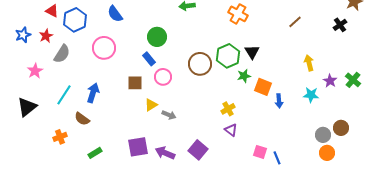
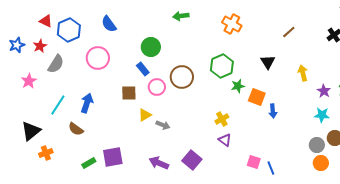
black triangle: (252, 52) -> (268, 62), moved
brown circle: (200, 64) -> (182, 77), moved
cyan star: (311, 95) -> (322, 115), moved
black triangle: (27, 107) -> (31, 131), moved
orange cross: (60, 137) -> (46, 153), moved
purple square: (138, 147) -> (113, 157), moved

